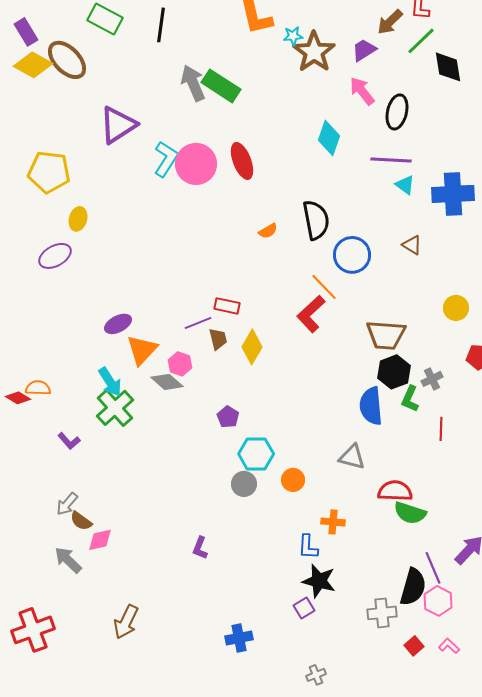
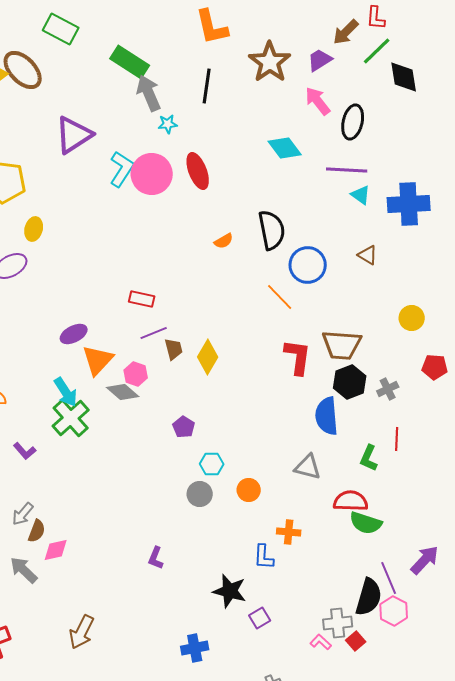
black line: (161, 25) -> (207, 86), moved
cyan star: (293, 36) -> (168, 124), moved
green rectangle: (221, 86) -> (130, 62), moved
cyan diamond: (329, 138) -> (285, 148), turned -56
red rectangle: (227, 306) -> (142, 299), moved
red L-shape: (311, 314) -> (298, 357), moved, turned 141
green L-shape: (410, 399) -> (369, 458), moved
cyan hexagon: (256, 454) -> (212, 464), size x0.7
brown semicircle: (81, 521) -> (37, 531), turned -105
black star: (319, 581) -> (230, 591), moved
red square: (414, 646) -> (356, 641), moved
pink L-shape: (449, 646) -> (321, 642), moved

